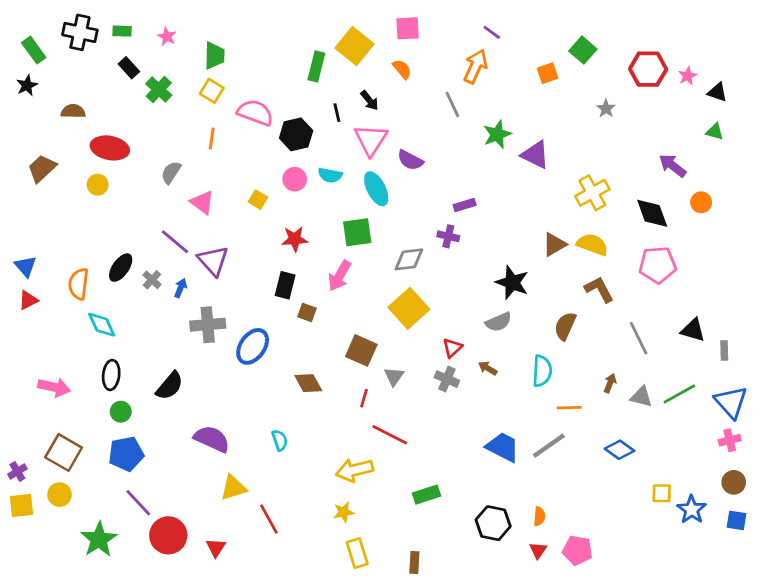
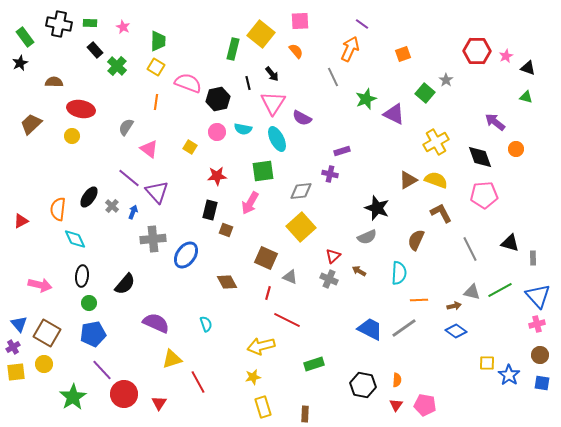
green square: (583, 50) -> (425, 93), moved
blue triangle: (26, 266) -> (19, 324), moved
gray triangle: (394, 376) -> (290, 277), turned -42
brown arrow: (610, 383) -> (454, 306), moved, turned 56

